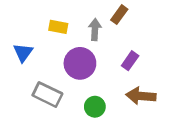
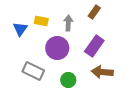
brown rectangle: (119, 15) -> (94, 12), moved
blue triangle: (23, 53) -> (20, 29), moved
purple rectangle: (130, 61) -> (94, 46), size x1.5

